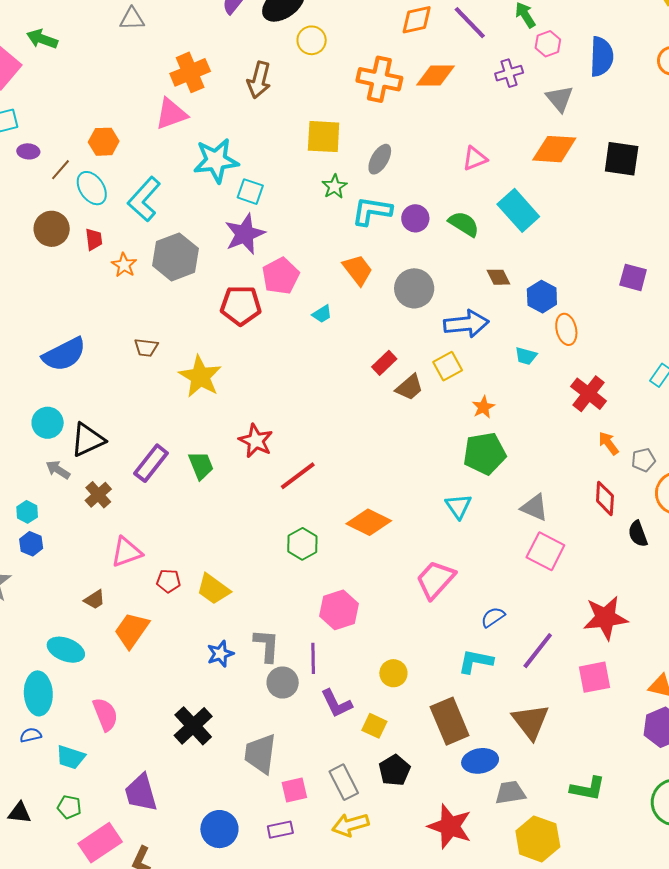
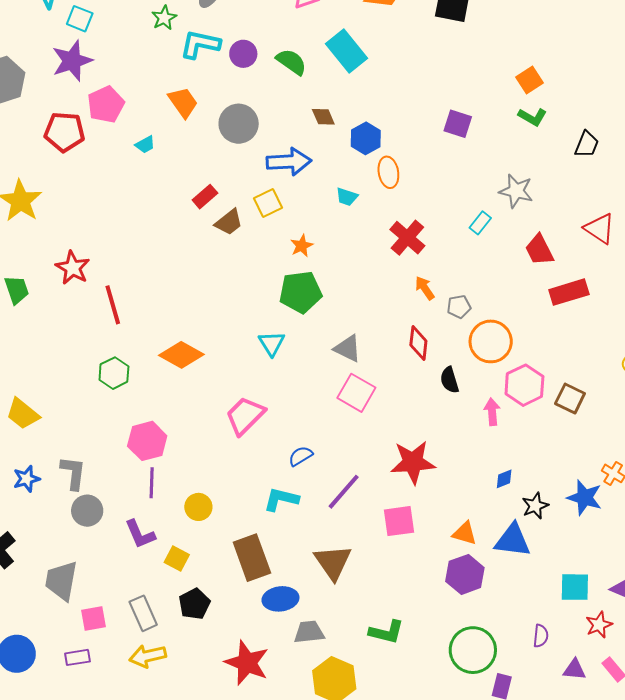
red line: (298, 476) -> (113, 305), turned -72
purple line: (313, 658) -> (152, 483), moved

